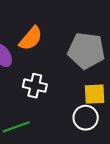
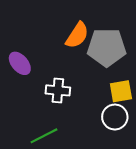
orange semicircle: (31, 38) -> (77, 35), moved

